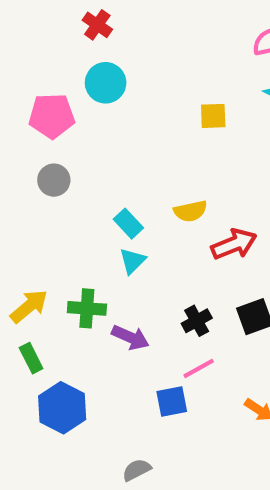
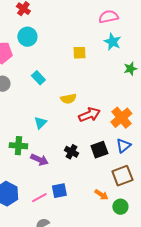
cyan rectangle: (128, 224) -> (38, 78), moved
black cross: (197, 321) -> (71, 152), turned -32
pink line: (199, 368) -> (39, 198), moved

